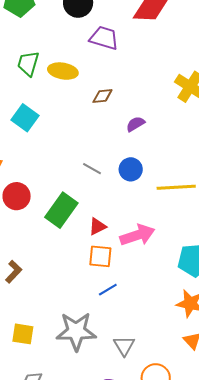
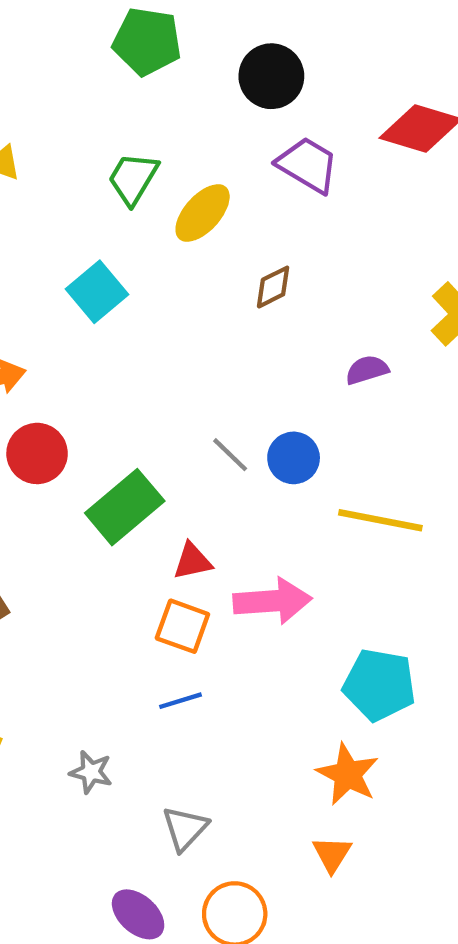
yellow ellipse: (63, 71) -> (203, 213), turned -72
brown diamond: (102, 96) -> (273, 287), turned -35
purple semicircle: (135, 124) -> (367, 370), moved
gray line: (92, 169) -> (230, 455), moved
gray star: (76, 331) -> (91, 772), size x0.5

